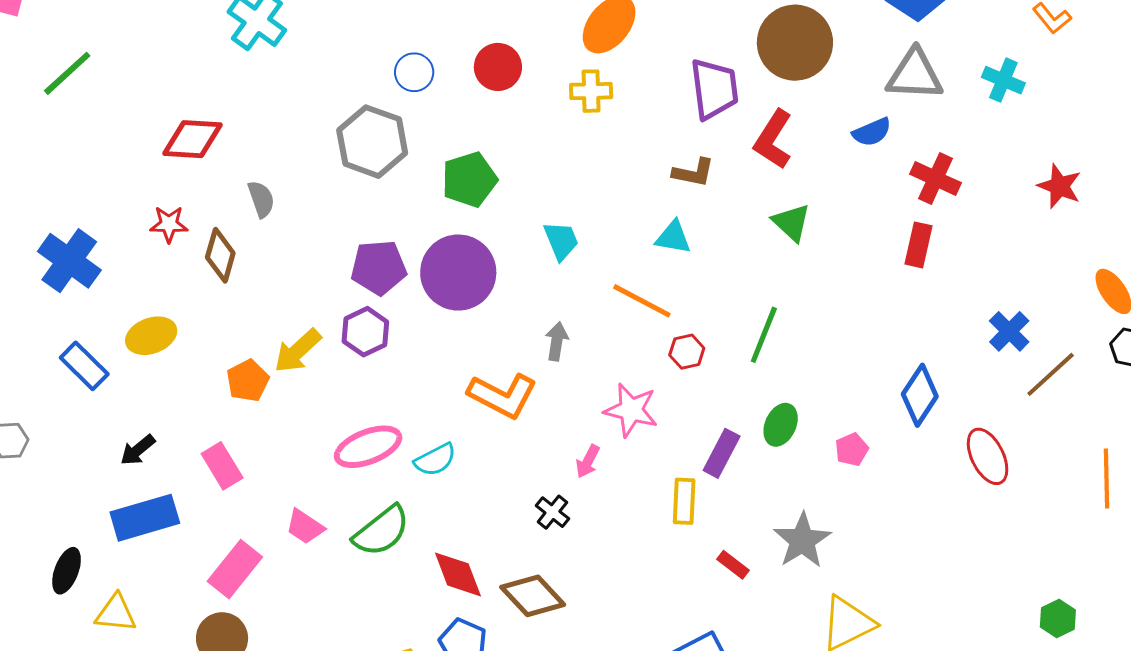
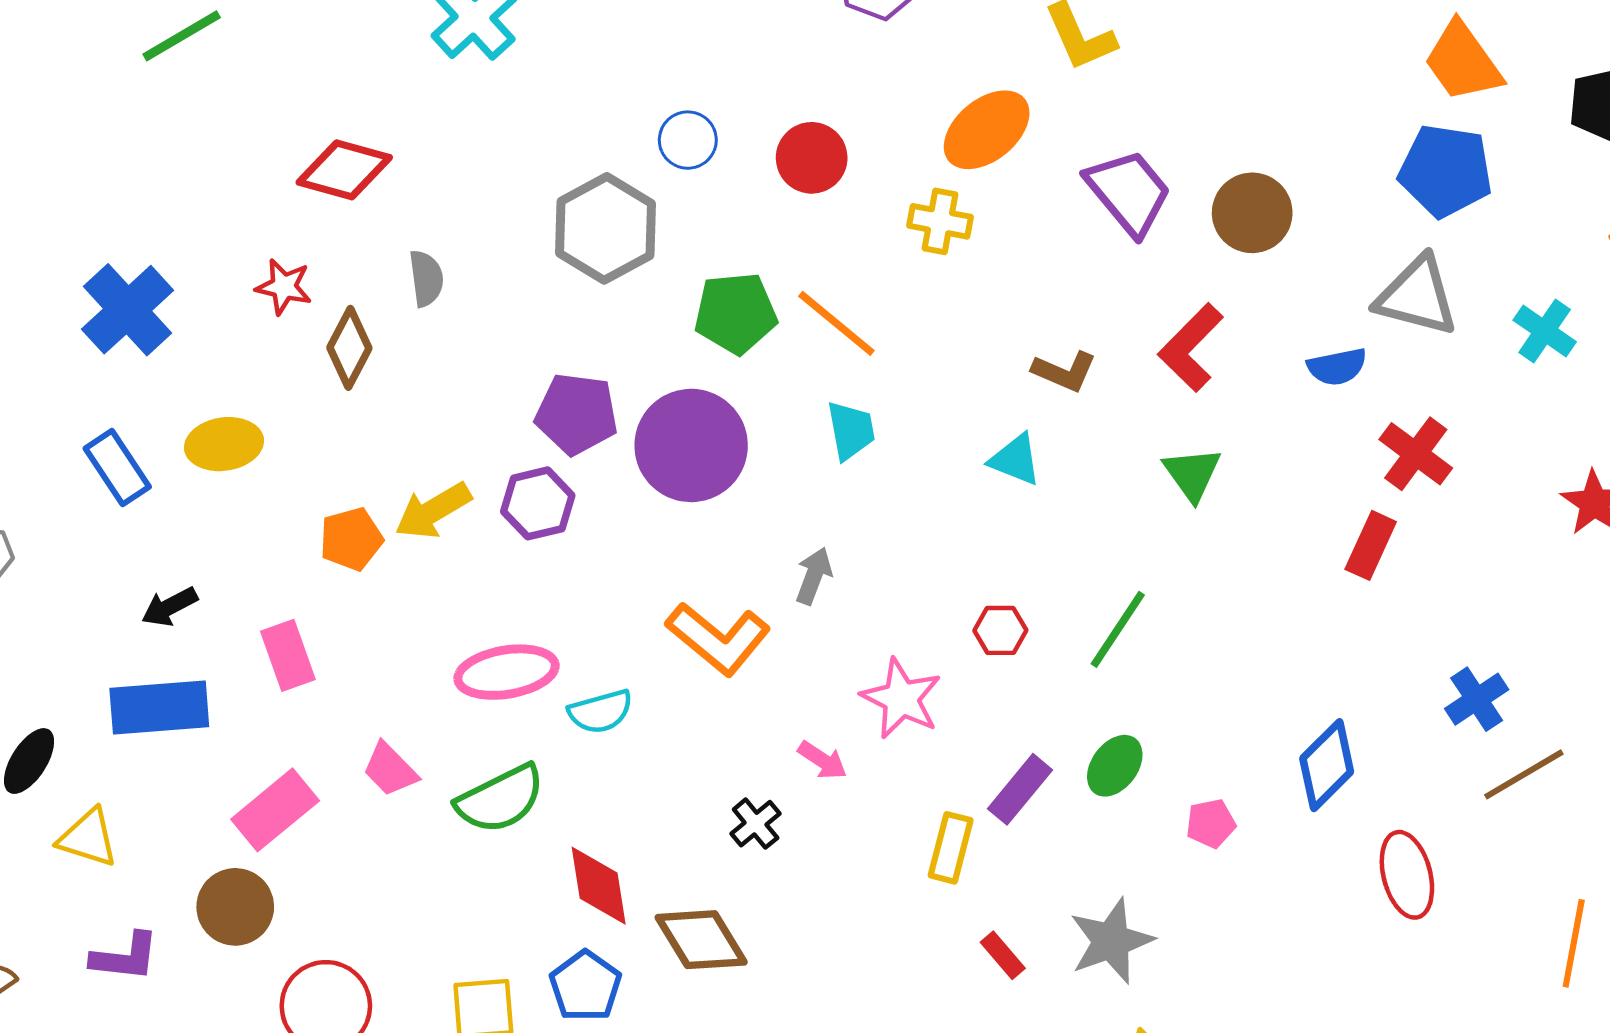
brown circle: (795, 43) -> (1252, 213), size x0.7
purple trapezoid: (714, 89) -> (1129, 192), moved, turned -44
orange line: (642, 301) -> (836, 323), moved
pink arrow: (588, 461) -> (822, 760), turned -96

